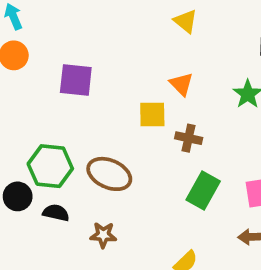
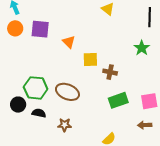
purple square: (76, 80) -> (40, 29), moved
orange triangle: (181, 84) -> (69, 42), moved
green rectangle: (203, 191) -> (118, 100), turned 42

